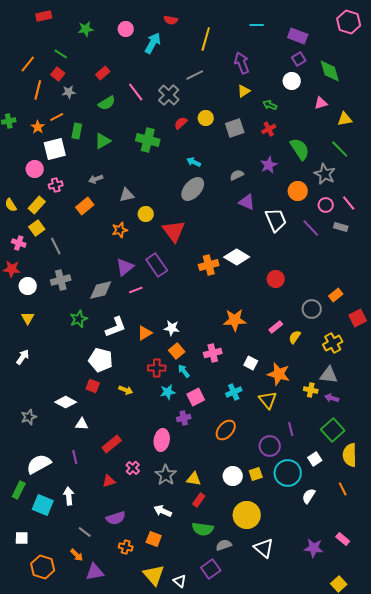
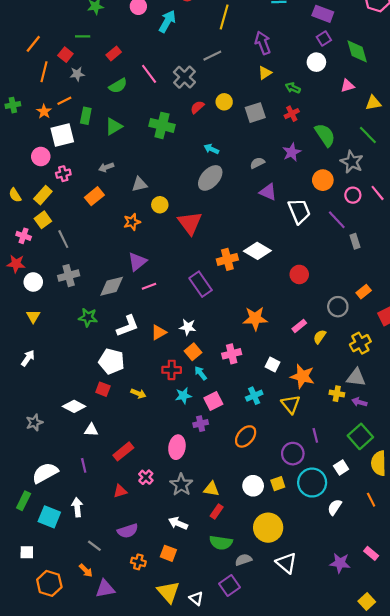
green line: (61, 54) -> (83, 36), moved, turned -32
gray rectangle: (341, 227) -> (355, 241), moved, turned 56
purple rectangle: (157, 265) -> (201, 284), moved
green star: (79, 319) -> (88, 317), turned 30

